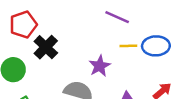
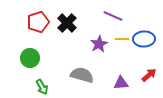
black cross: (46, 47) -> (67, 23), moved
purple star: (100, 66) -> (99, 44), moved

